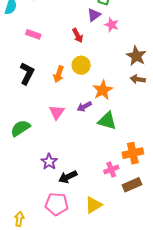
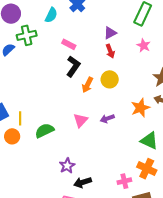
purple triangle: (94, 15) -> (110, 33), moved
black L-shape: (27, 73) -> (73, 66), moved
orange star: (103, 90) -> (140, 108), moved
green triangle: (107, 121) -> (149, 141), moved
orange cross: (133, 153) -> (147, 169), turned 30

